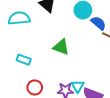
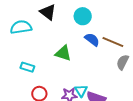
blue semicircle: (98, 23) -> (92, 39), moved

